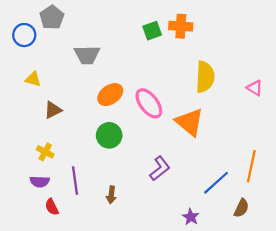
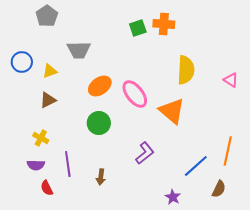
blue circle: (24, 35) -> (22, 62), moved
yellow triangle: (33, 79) -> (50, 71), moved, turned -35

